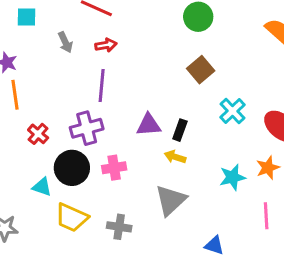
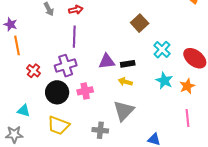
black rectangle: (180, 130) -> (128, 64), turned 64
cyan star: (232, 177) -> (164, 81), moved, turned -30
cyan triangle: (42, 187) -> (24, 111), moved
gray cross: (119, 227) -> (100, 130), moved

